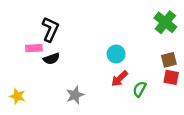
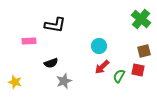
black L-shape: (50, 29) -> (55, 25), moved, turned 75
black semicircle: (52, 59) -> (51, 63), moved
red square: (171, 77) -> (138, 70), moved

